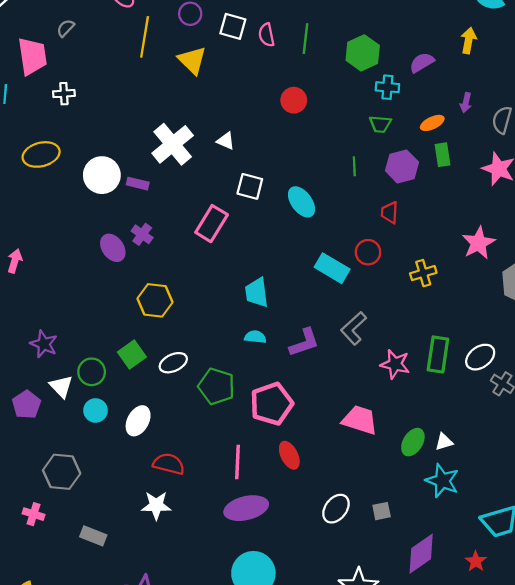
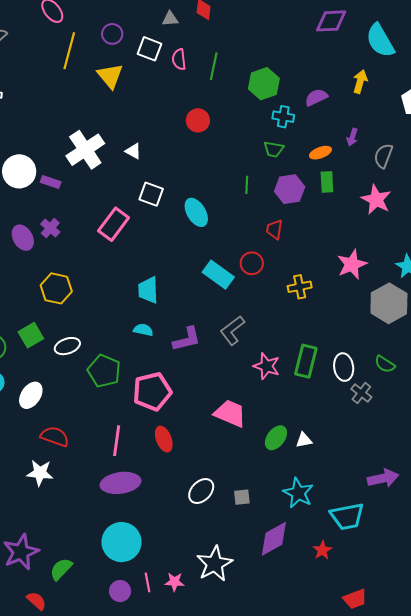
white ellipse: (480, 357) -> (344, 367), turned -68
cyan star: (442, 481) -> (298, 493), moved

